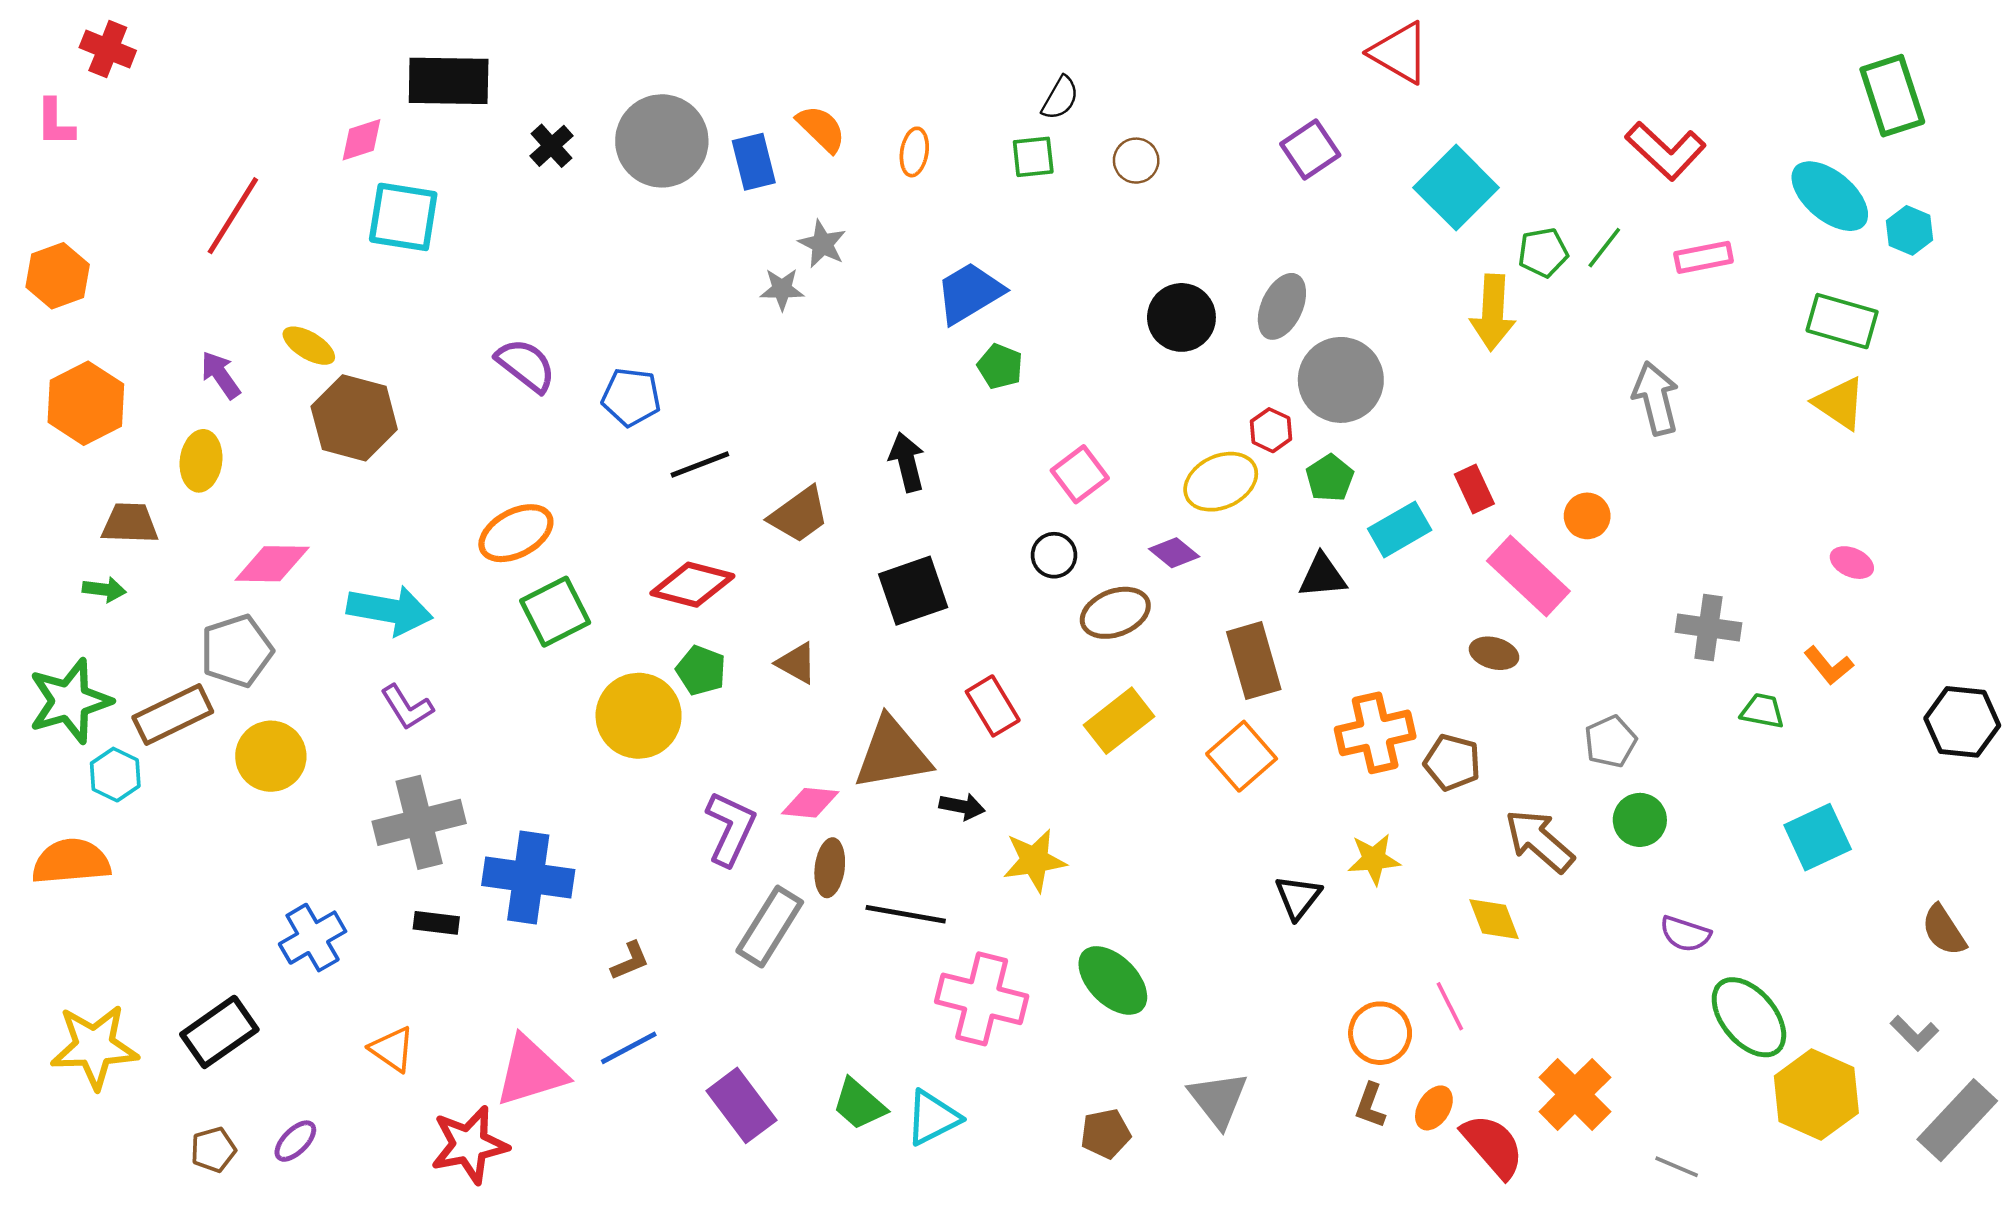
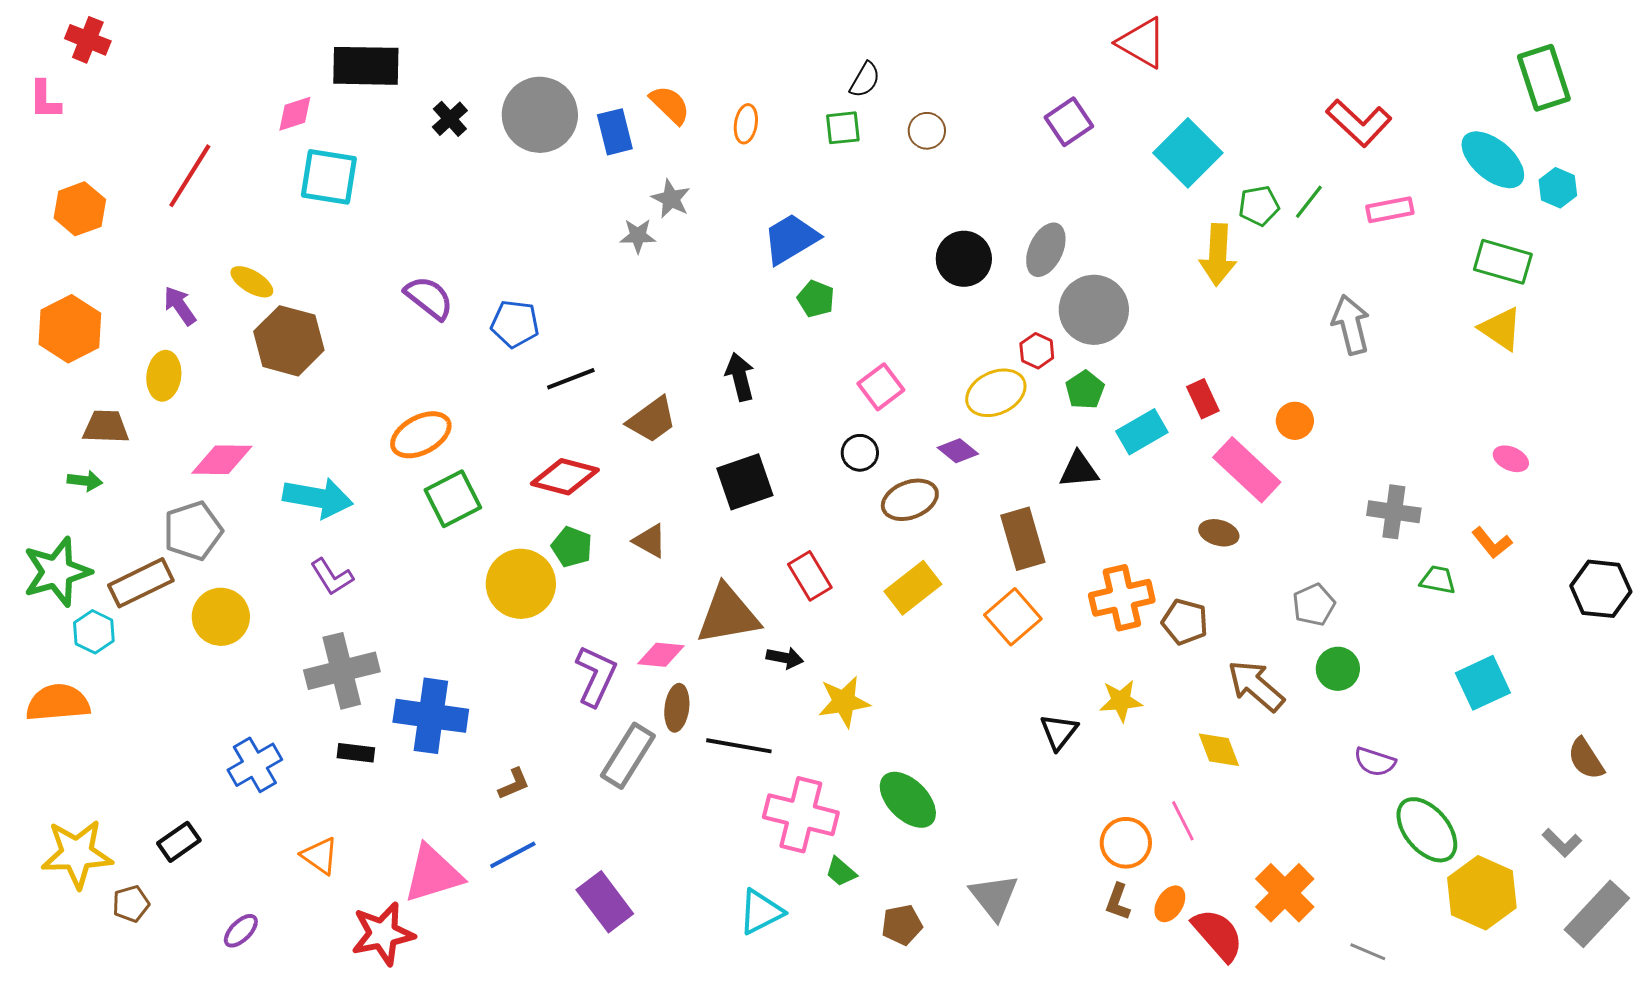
orange hexagon: (58, 276) -> (80, 209), moved
black rectangle: (219, 1032) -> (179, 842), size x0.7
green trapezoid: (859, 1104) -> (841, 872), moved, size x0.7
brown pentagon: (213, 1150) -> (131, 904), moved

